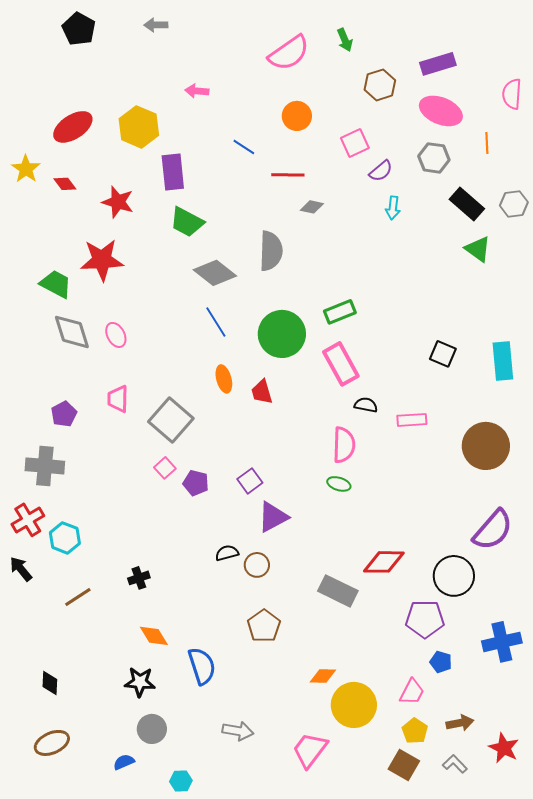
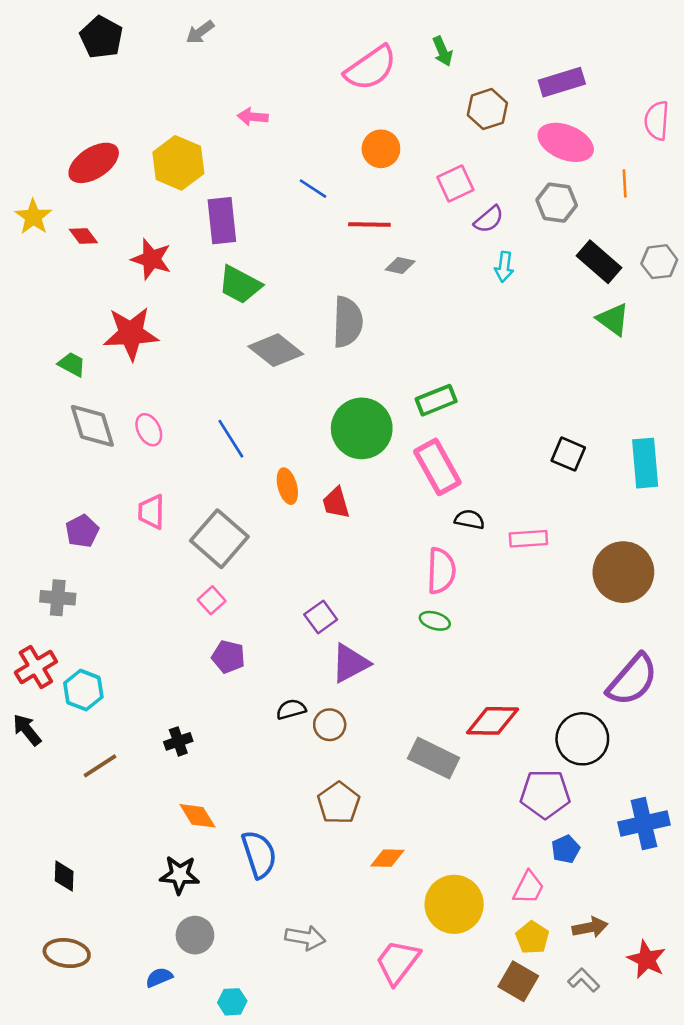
gray arrow: (156, 25) -> (200, 32), turned -35
green trapezoid: (56, 284) -> (72, 364), size x0.7
blue line: (216, 322) -> (231, 439), moved
gray cross: (45, 466) -> (58, 598), size x0.7
purple pentagon: (196, 483) -> (228, 657), moved
blue pentagon: (441, 662) -> (566, 849), turned 30
orange diamond: (323, 676) -> (387, 858), moved
brown ellipse: (52, 743) -> (67, 953), turned 32

